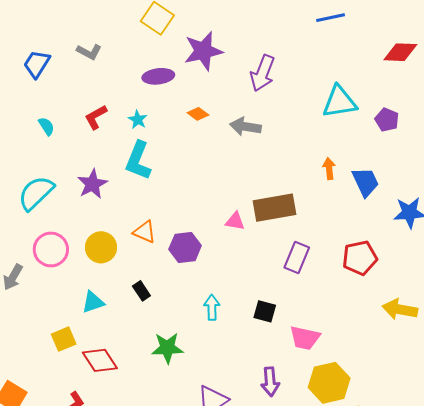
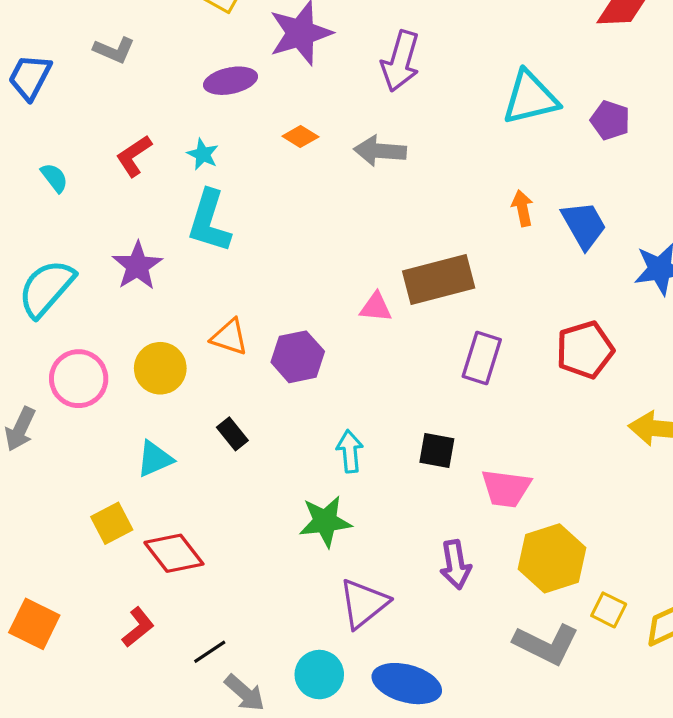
green star: (167, 348) -> (325, 521), moved

